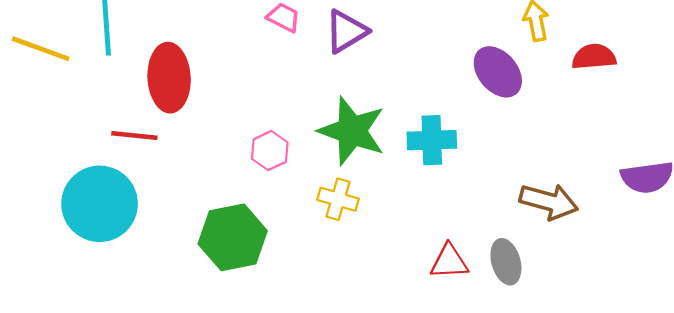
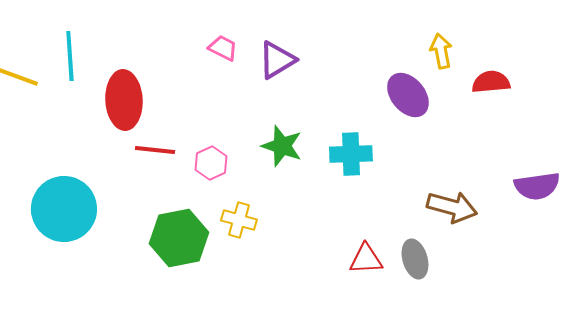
green star: (352, 131) -> (282, 146), size x0.7
red line: (134, 136) -> (155, 150), moved
yellow cross: (338, 199) -> (239, 220), moved

